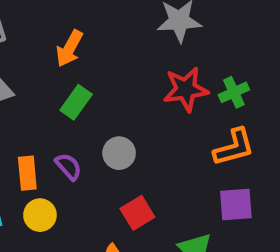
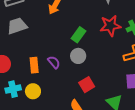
green rectangle: (76, 102) -> (78, 35), moved
yellow circle: (40, 215) -> (33, 91), moved

